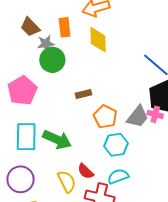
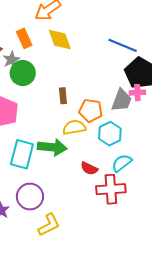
brown rectangle: (83, 94) -> (63, 96), turned -63
cyan rectangle: (26, 137) -> (22, 154), turned 32
yellow semicircle: (67, 182) -> (74, 127), moved, turned -55

